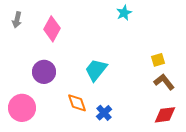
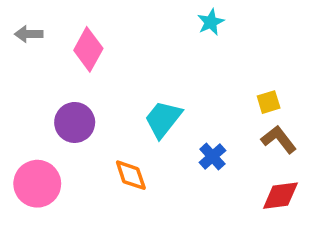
gray arrow: (17, 20) -> (29, 34), turned 77
blue cross: (104, 113) -> (212, 156), moved

